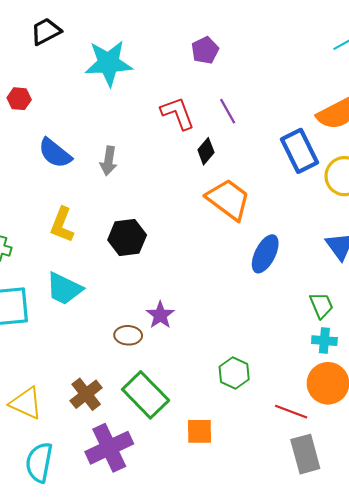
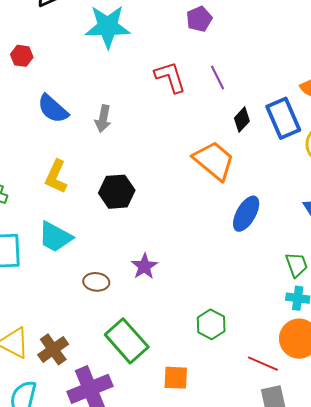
black diamond: (206, 151) -> (242, 120), moved
brown ellipse: (128, 335) -> (96, 282), moved
brown cross: (86, 394) -> (53, 349), moved

